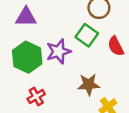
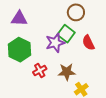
purple star: (59, 51) -> (55, 43), moved
red cross: (36, 97) -> (40, 70), moved

